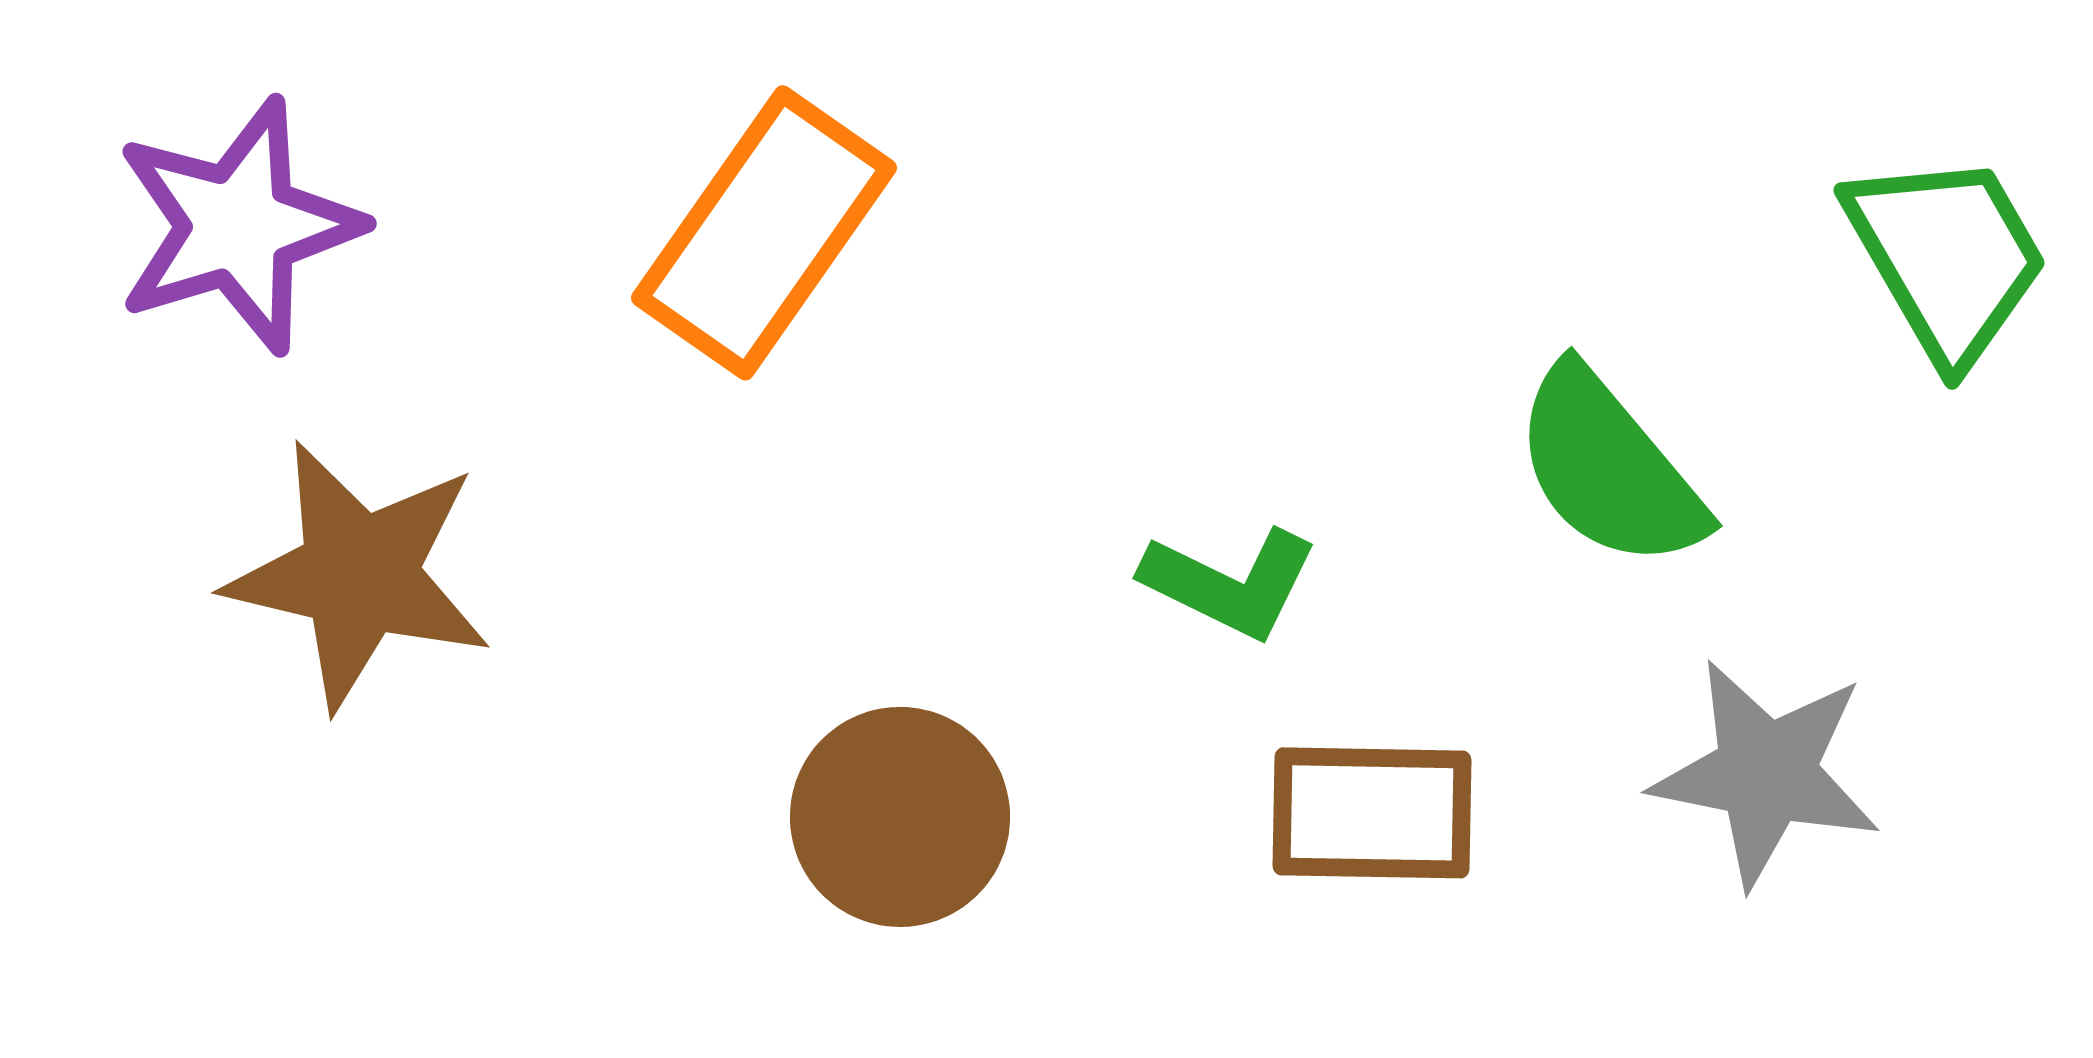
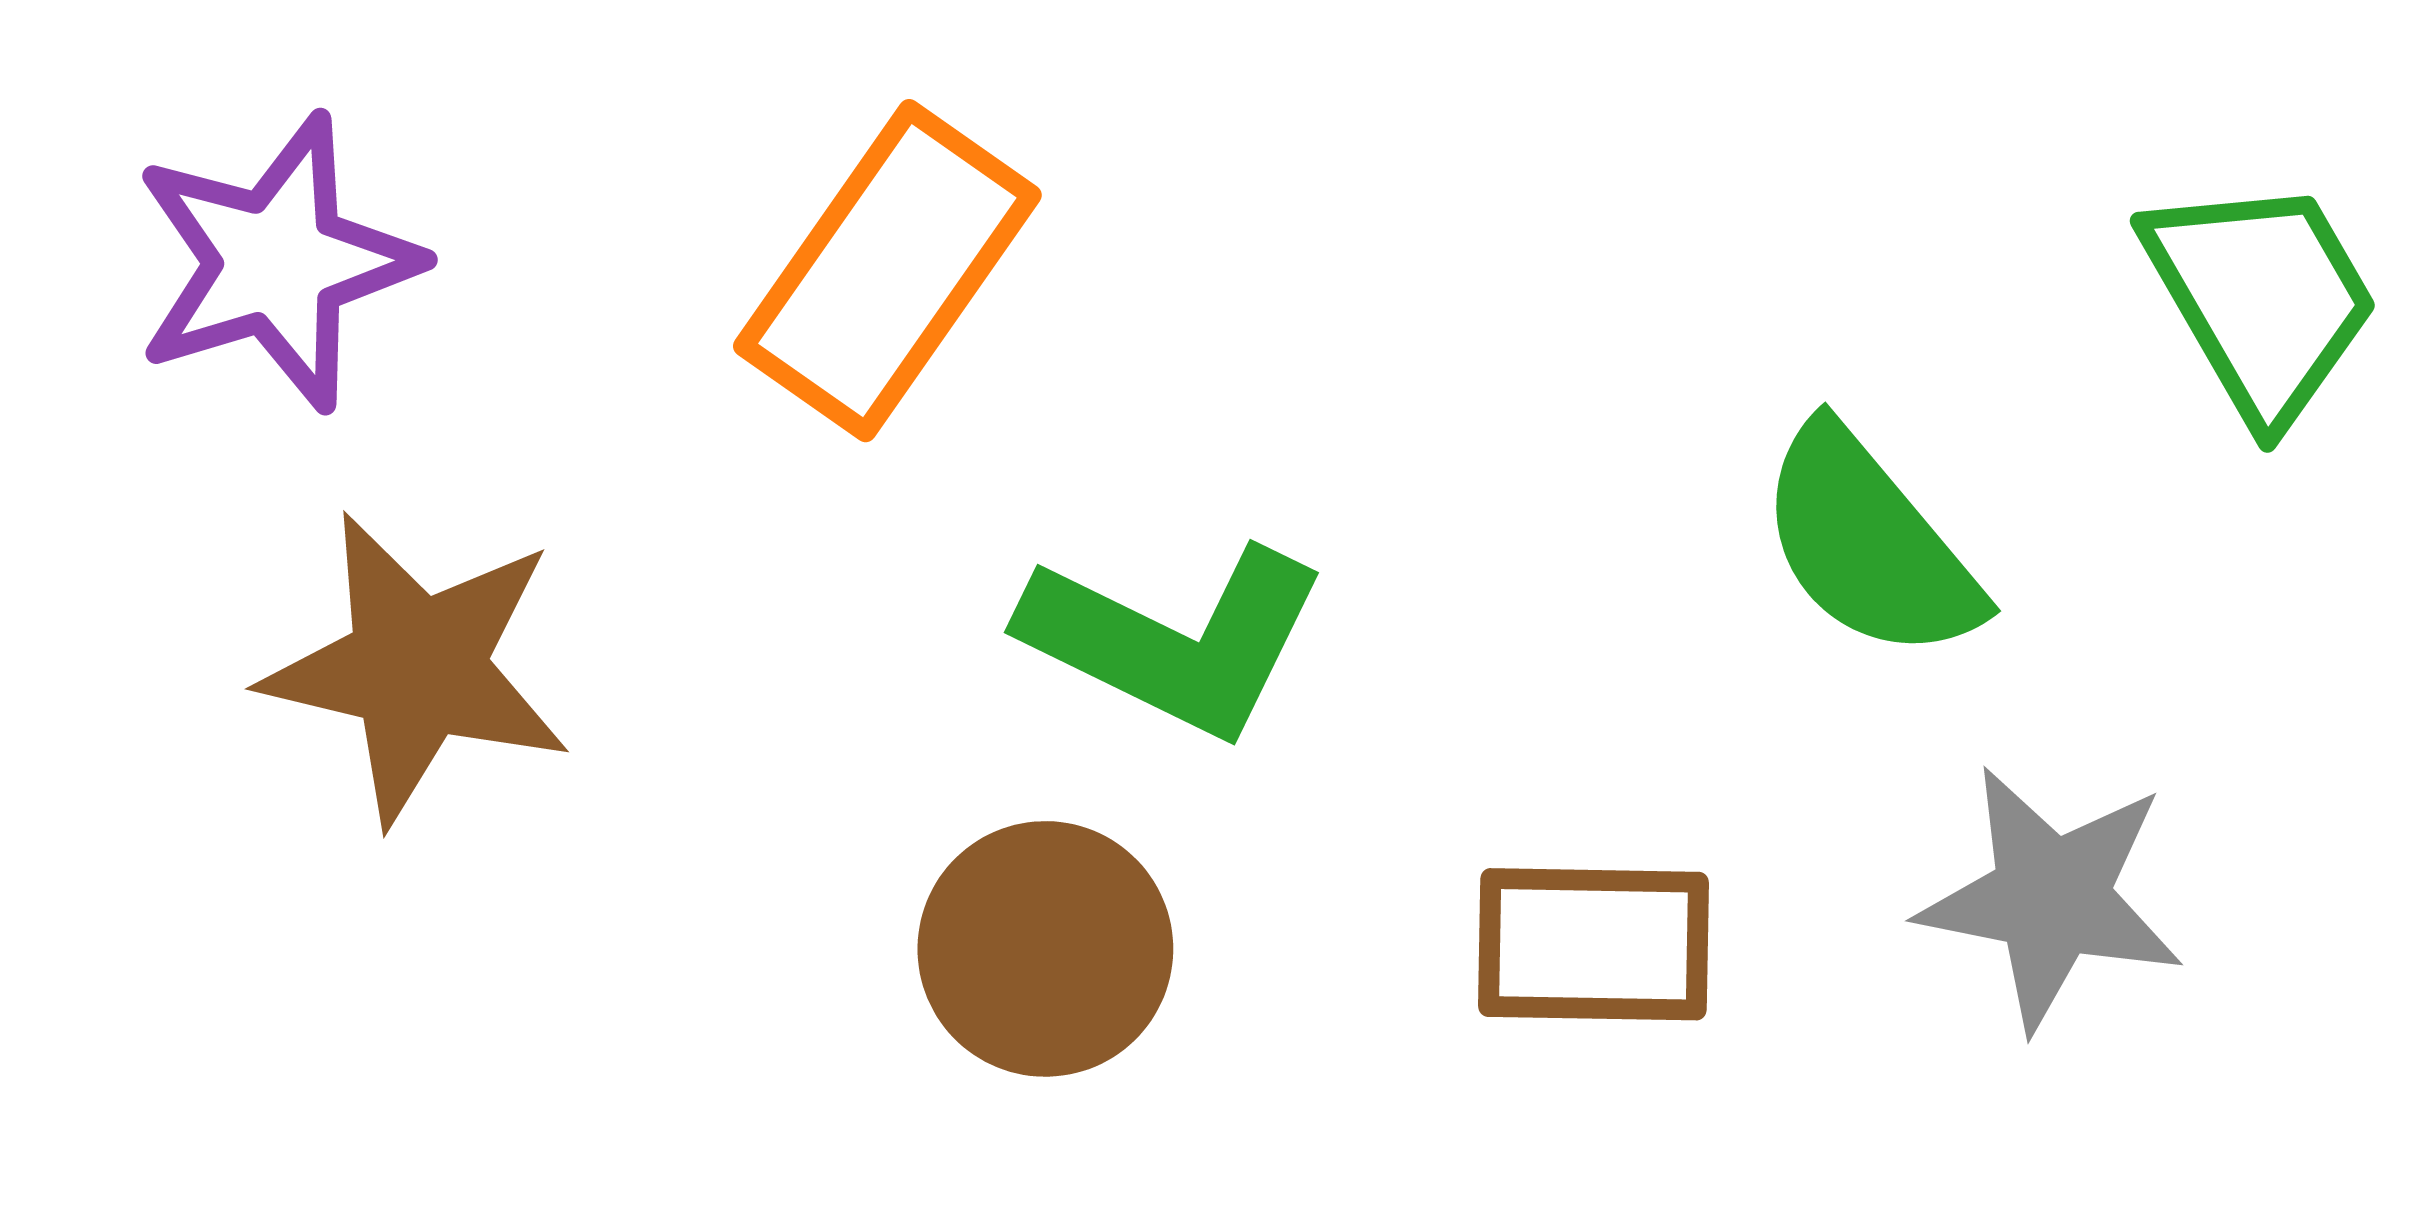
green L-shape: (1230, 583) -> (1174, 640), moved, size x1.5

